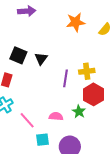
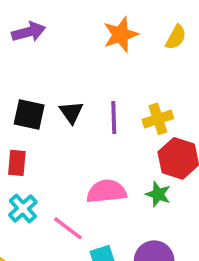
purple line: (65, 78) -> (114, 118), moved
pink semicircle: (56, 116) -> (106, 191), moved, size x1.5

